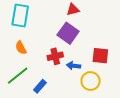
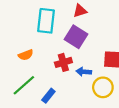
cyan rectangle: (20, 16) -> (46, 21), moved
orange semicircle: (21, 48) -> (26, 55), turned -80

